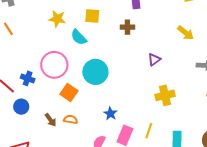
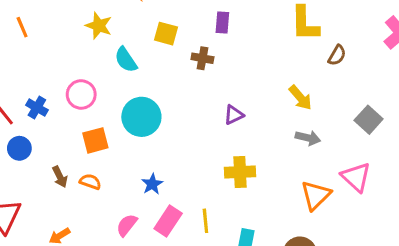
yellow square: (92, 16) -> (166, 34), moved
yellow arrow: (186, 33) -> (300, 98), moved
pink circle: (54, 65) -> (81, 94), size x0.7
orange square: (69, 93) -> (95, 140), turned 30
yellow line: (149, 131) -> (205, 221), turned -35

